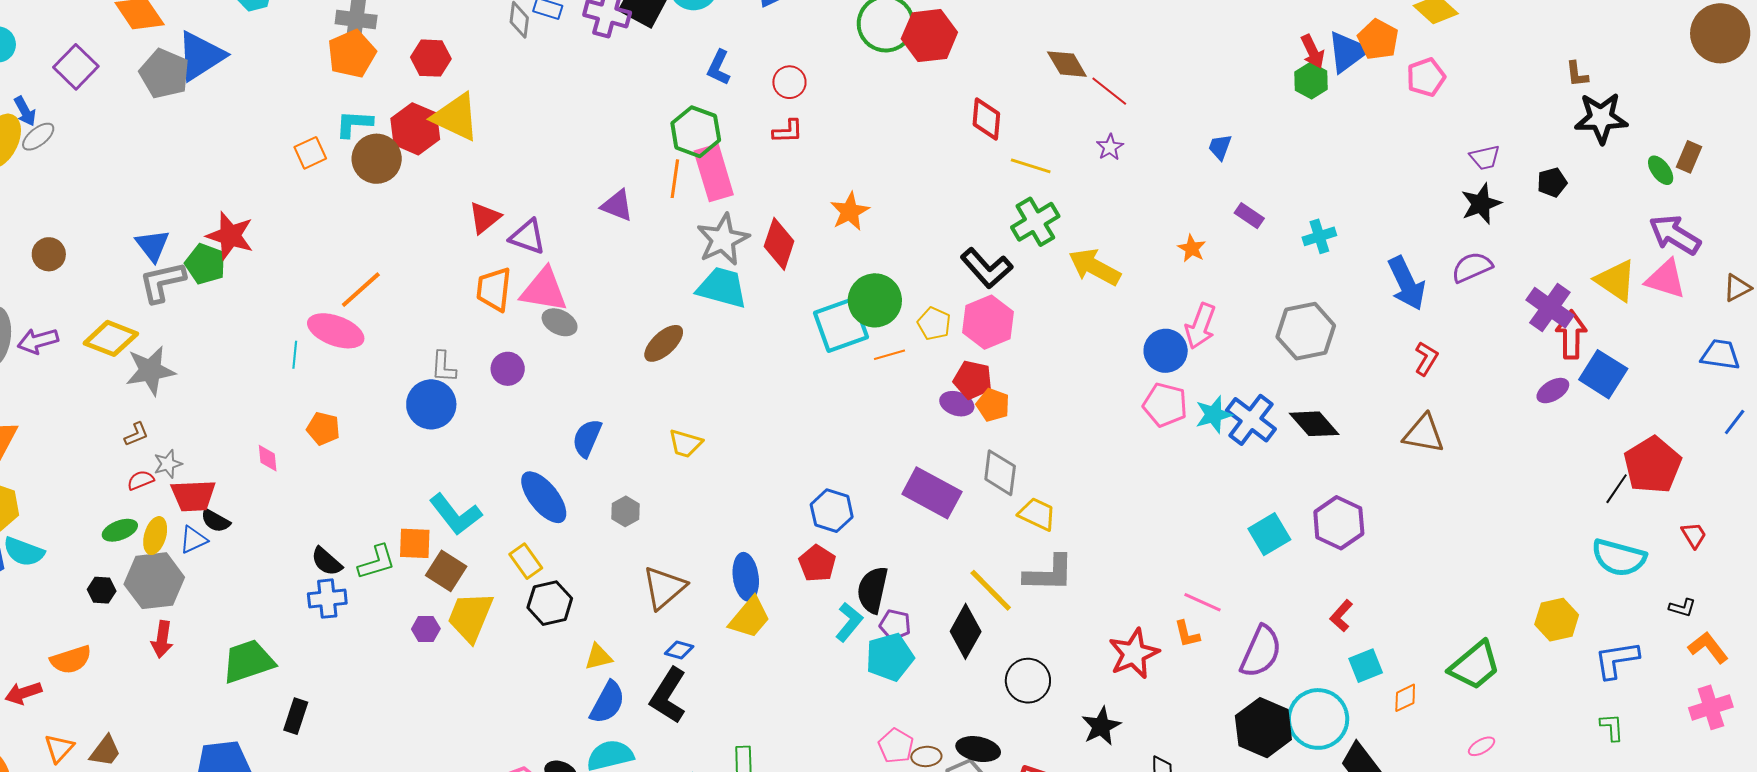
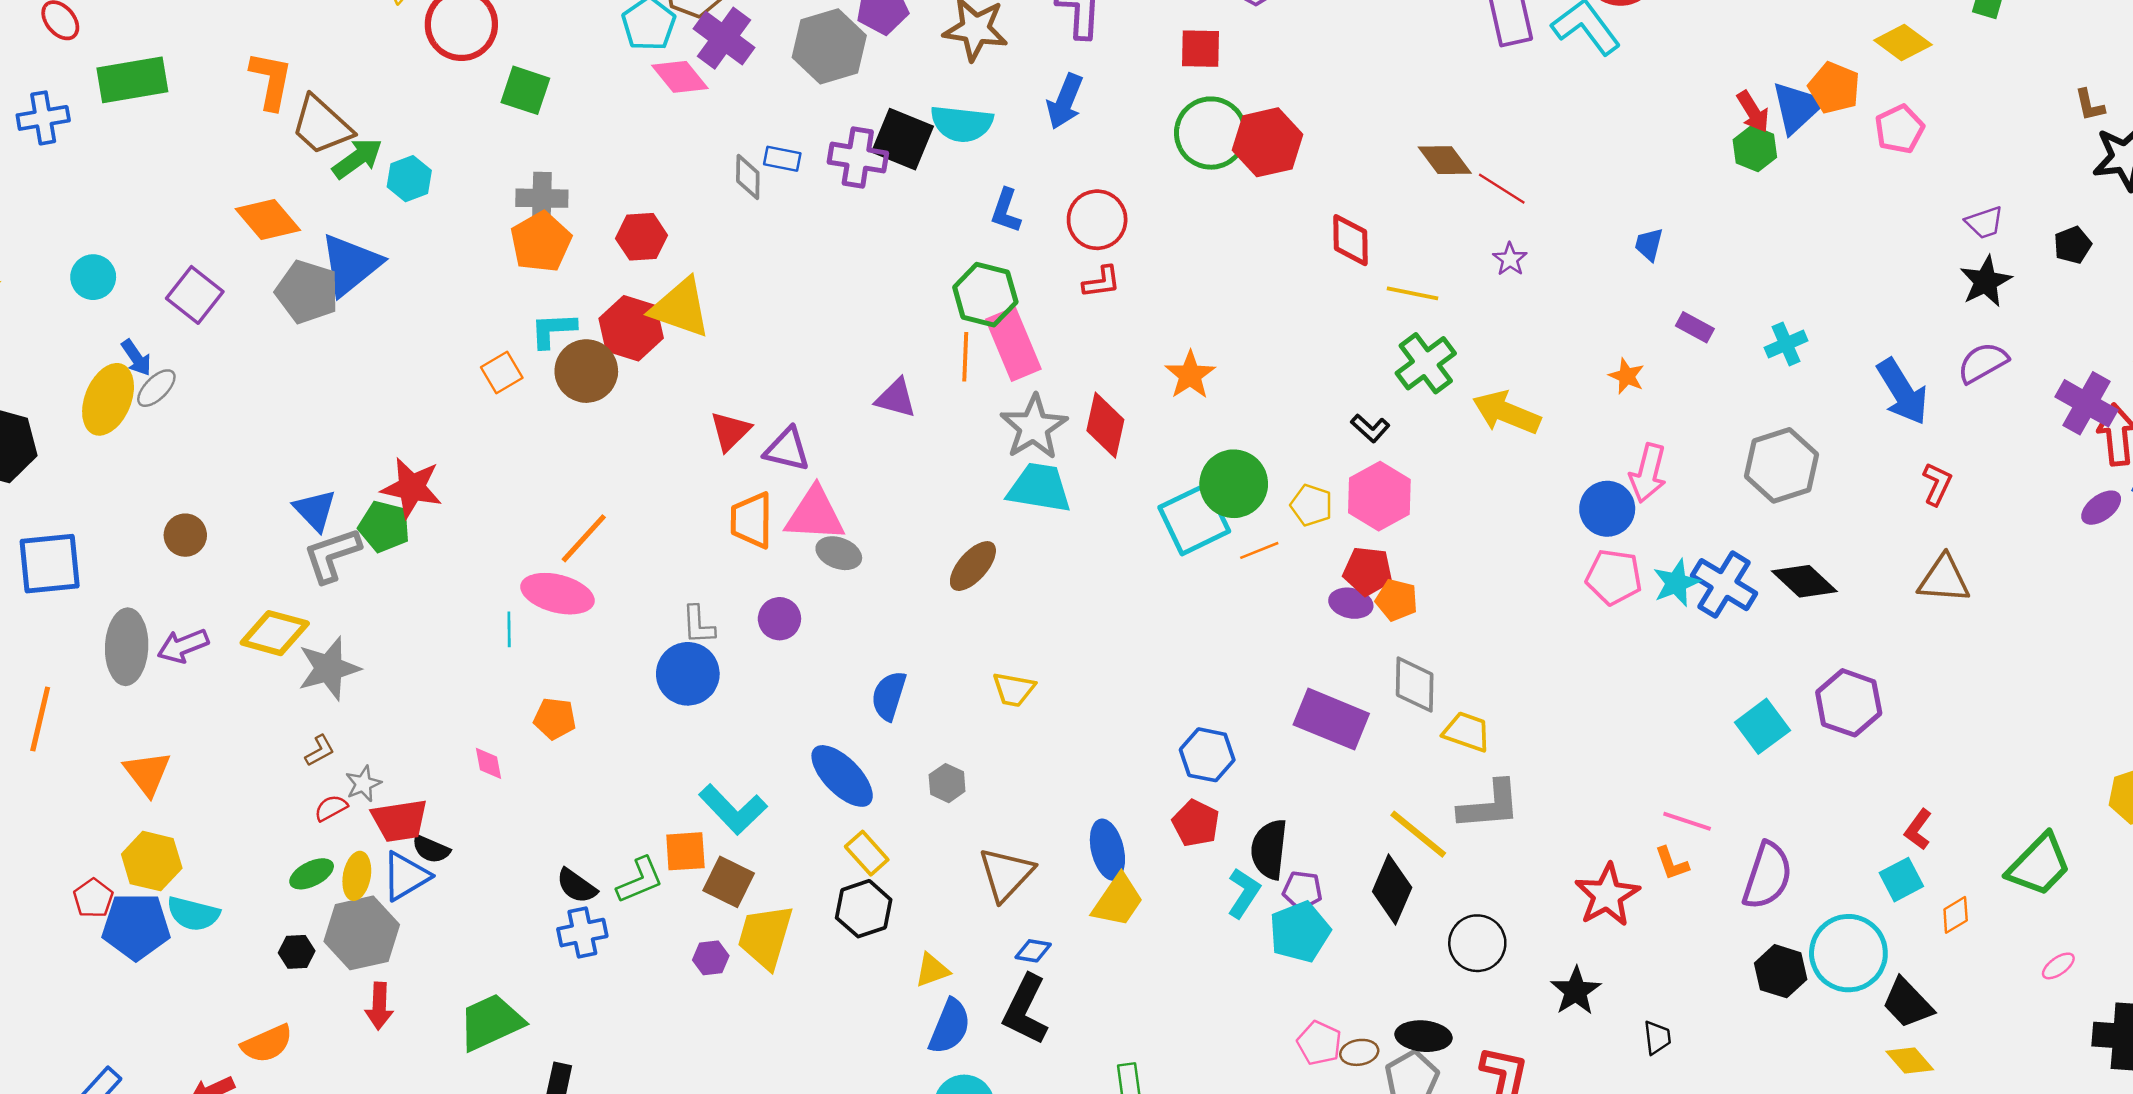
red circle: (789, 82) -> (1097, 220), size x1.4
black L-shape: (986, 268) -> (1370, 428), size x0.6
blue triangle: (193, 540) -> (406, 876), size x1.4
yellow rectangle: (526, 561) -> (867, 853), moved
red L-shape: (1341, 616) -> (1918, 830), moved
black hexagon: (1263, 728) -> (1781, 971), size x0.7

